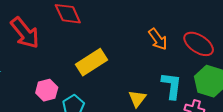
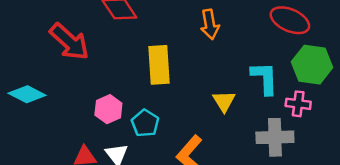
orange arrow: (158, 39) -> (210, 24), moved, turned 35
yellow rectangle: (91, 62) -> (159, 65), turned -52

